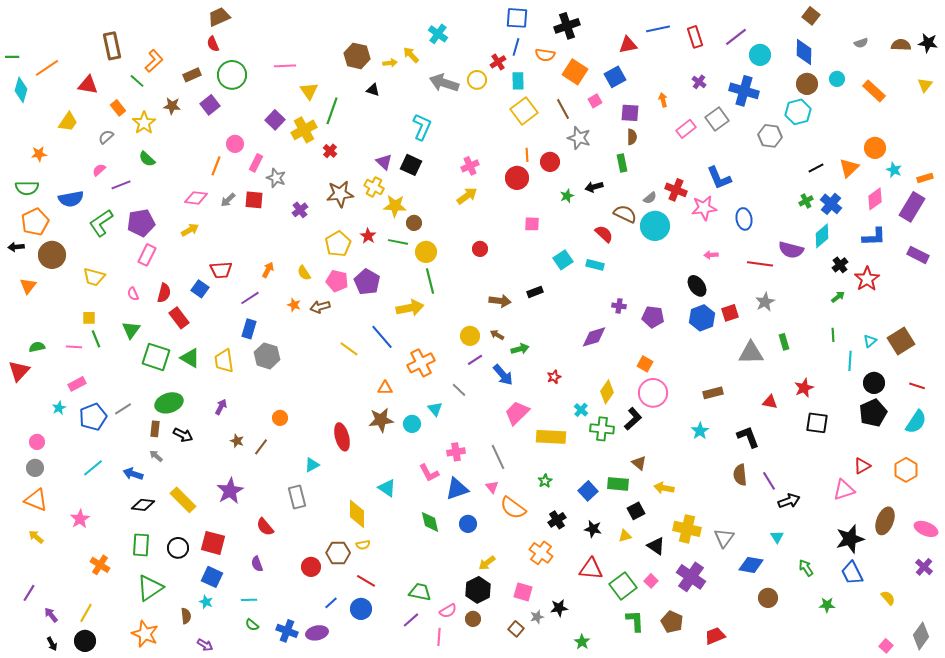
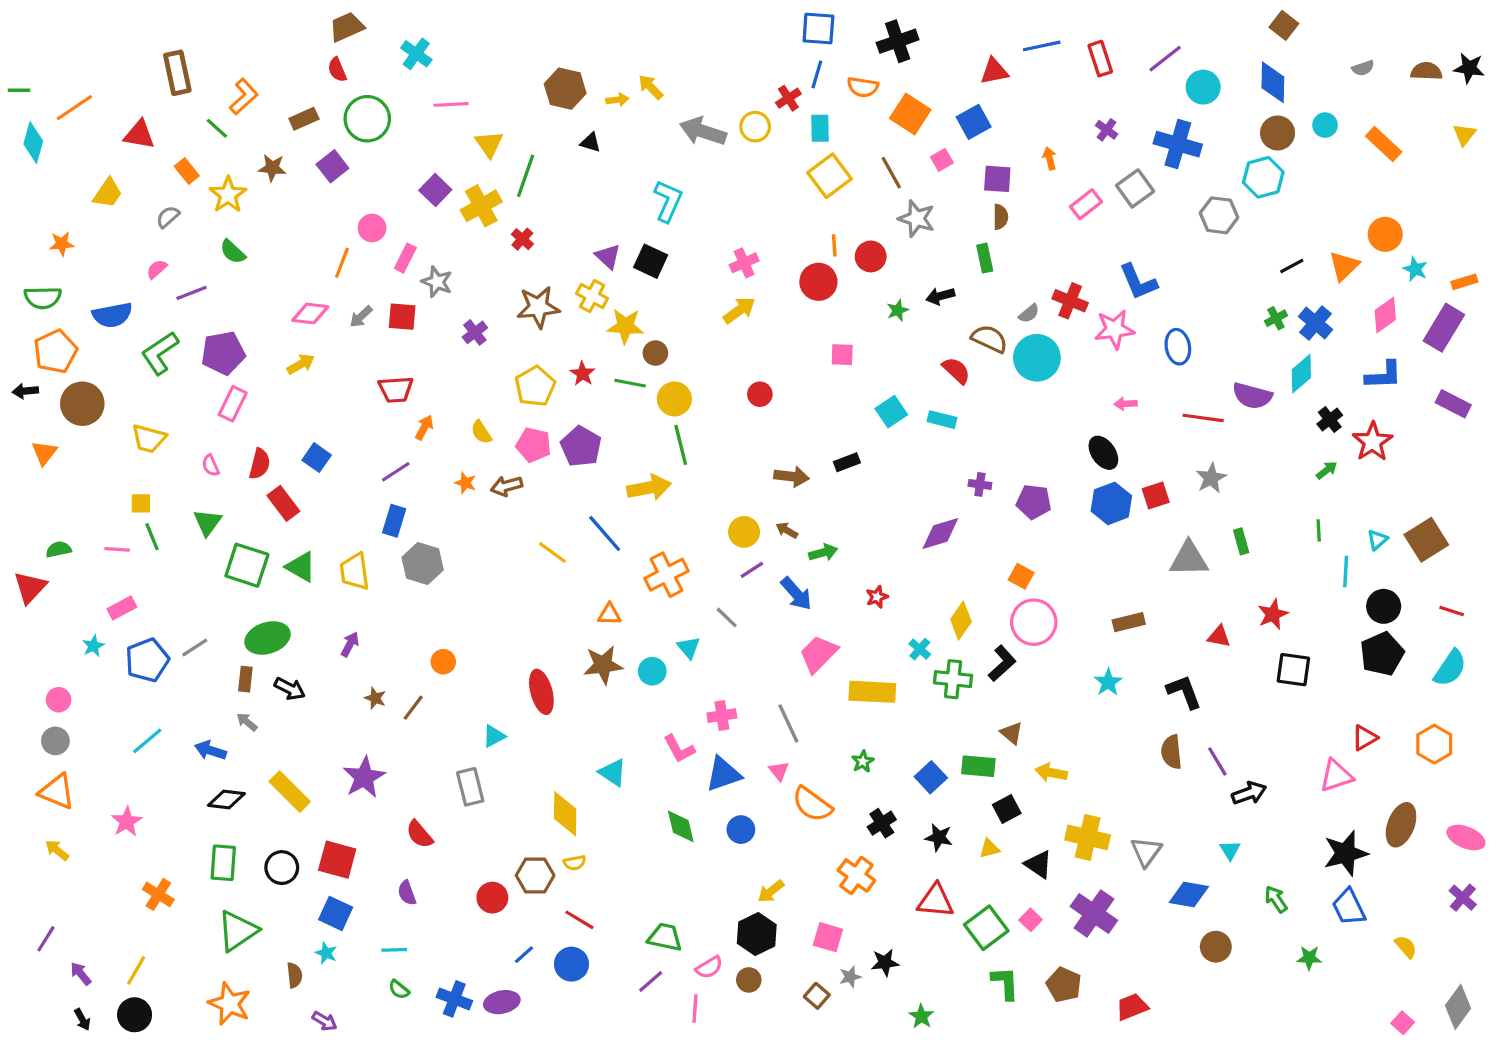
cyan cross: (438, 34) -> (416, 54), moved
red trapezoid: (221, 270) -> (396, 389), moved

